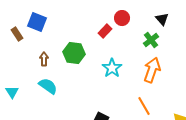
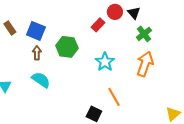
black triangle: (162, 19) -> (134, 13), moved
blue square: (37, 22) -> (36, 31), moved
orange line: (144, 106) -> (114, 97), moved

